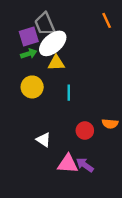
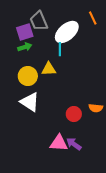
white ellipse: (53, 43) -> (67, 32), moved
yellow triangle: (56, 63) -> (49, 69), moved
cyan line: (69, 93) -> (60, 49), moved
white triangle: (44, 140) -> (30, 102), moved, size x1.5

